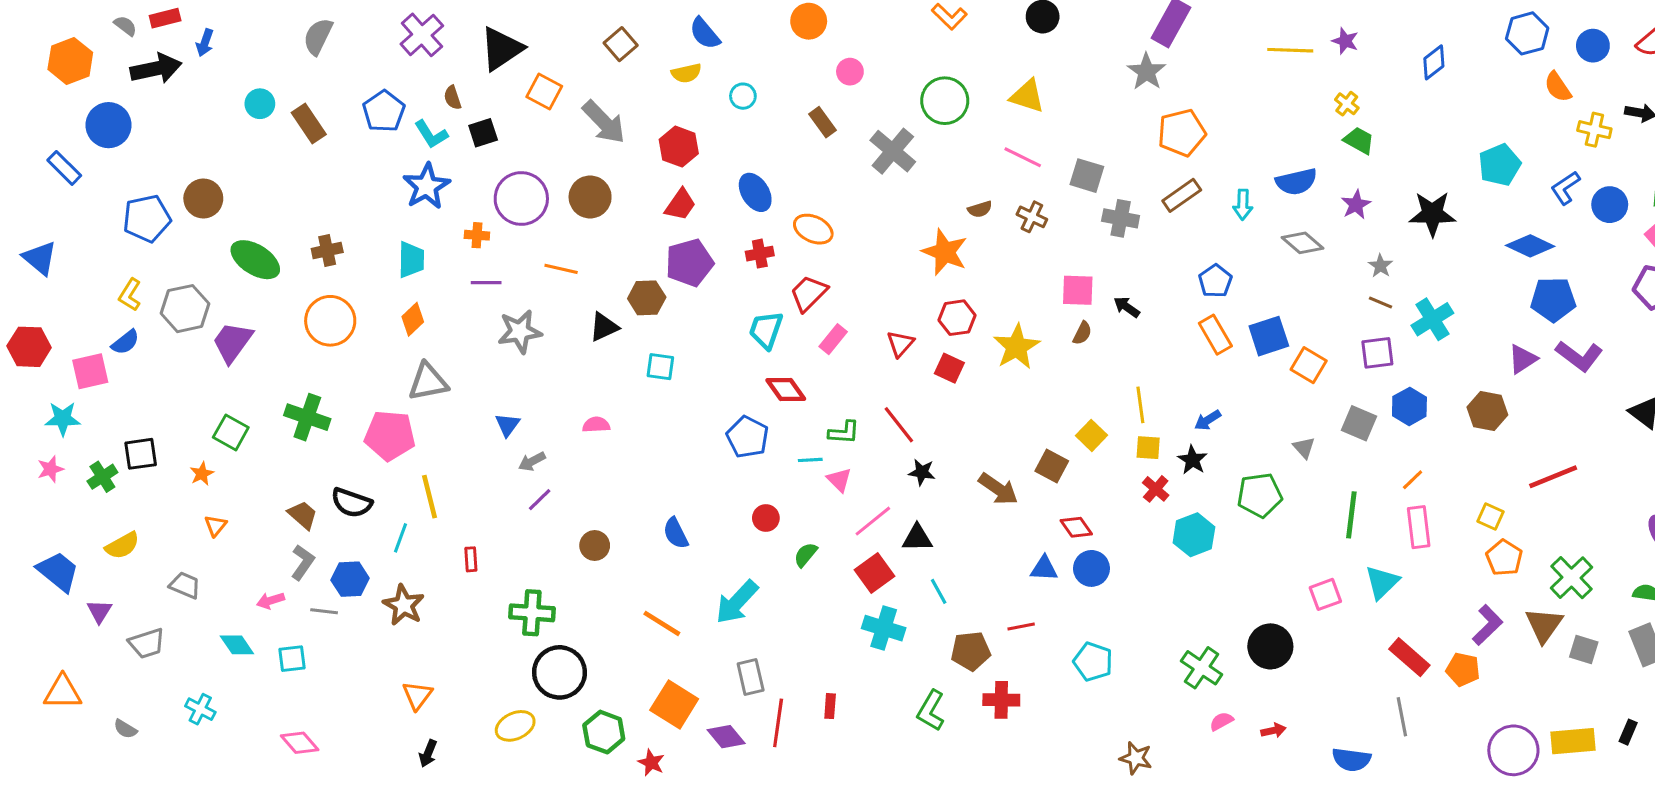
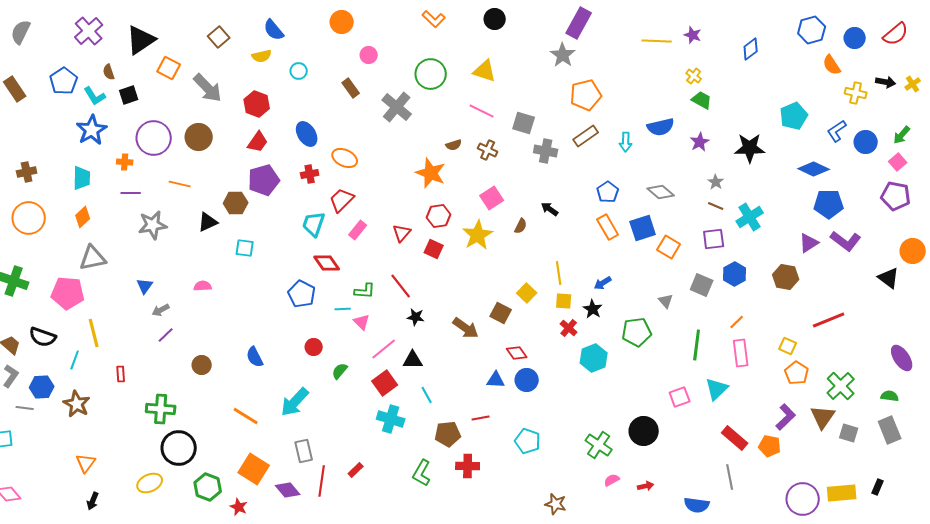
gray diamond: (1302, 243) -> (661, 192), moved
pink square: (1078, 290) -> (492, 198), moved, turned -35
red rectangle: (830, 706) -> (356, 470), turned 42

